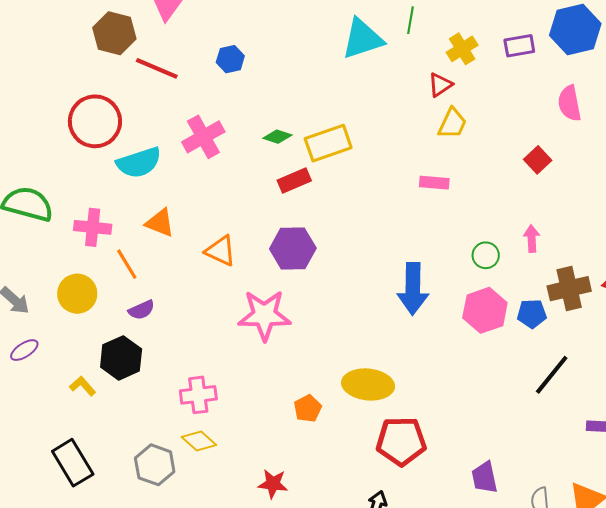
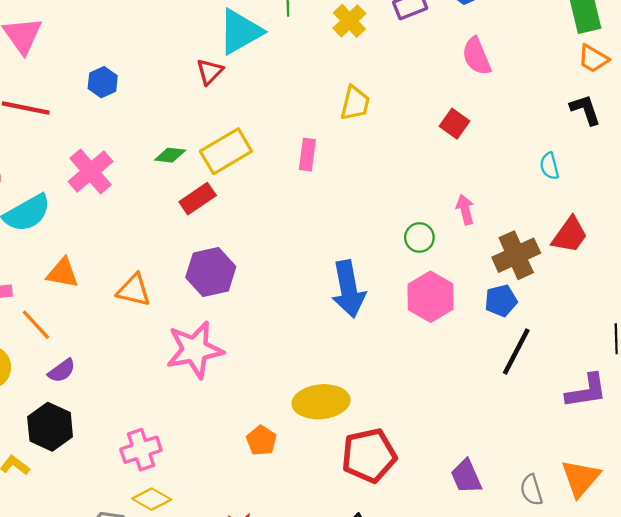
red triangle: (440, 85) -> (210, 72), moved
pink rectangle: (434, 183) -> (307, 155), moved, turned -76
blue pentagon: (532, 314) -> (501, 301), moved

